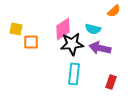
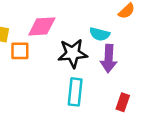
pink diamond: (63, 29) -> (42, 26), moved, turned 30
purple arrow: (100, 48) -> (109, 59), turned -100

